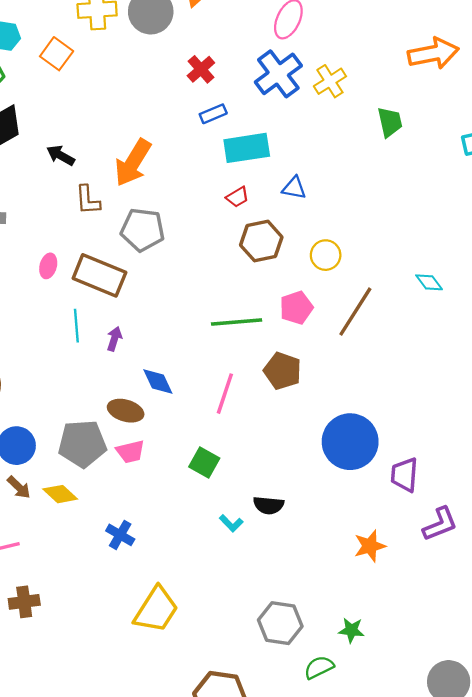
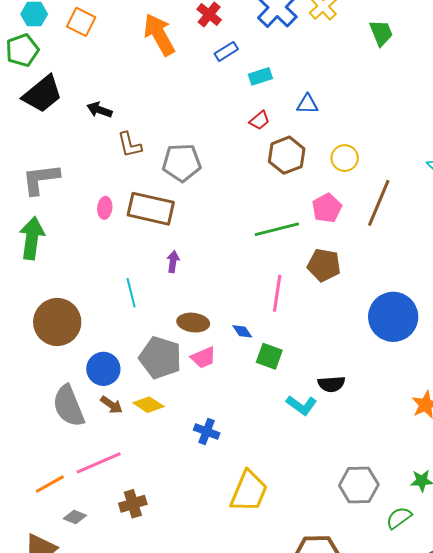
cyan rectangle: (247, 148) -> (260, 76), size x0.6
orange arrow: (133, 163) -> (159, 35), moved, turned 129
cyan line: (76, 326) -> (131, 293), moved
blue diamond: (158, 381) -> (242, 331), moved, size x0.7
gray pentagon: (82, 444) -> (160, 358), turned 30
cyan L-shape: (231, 523) -> (301, 405), size x1.4

